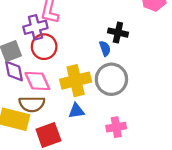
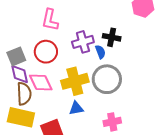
purple cross: (35, 27) -> (83, 42), moved
brown semicircle: (32, 104) -> (24, 94), moved, turned -90

